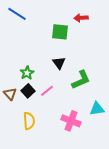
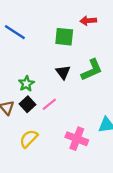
blue line: (17, 14) -> (15, 32), moved
green L-shape: (81, 80) -> (92, 70), moved
yellow semicircle: (29, 121) -> (29, 139), turned -132

